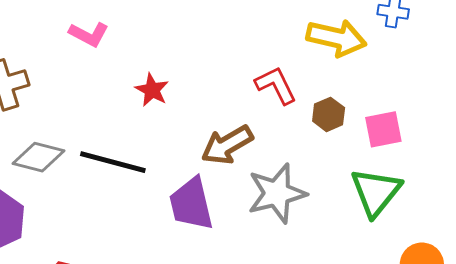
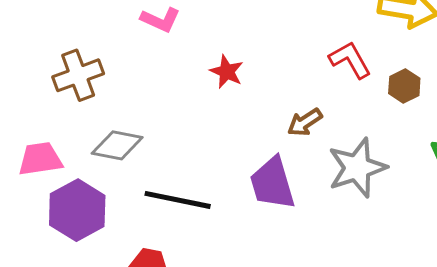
brown arrow: (227, 145) -> (305, 122), size x0.7
black line: (113, 162) -> (178, 200), moved

